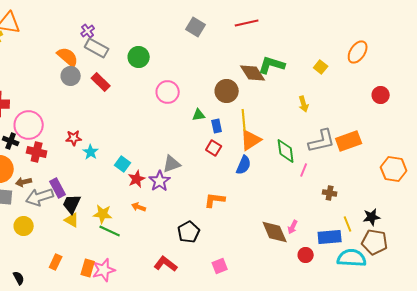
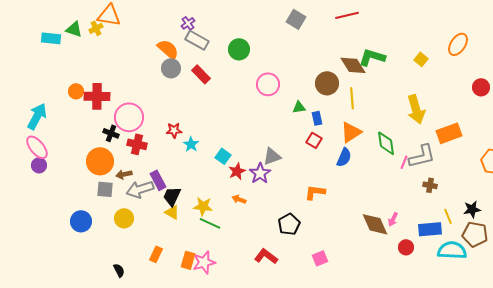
yellow arrow: (304, 104) -> (416, 109), moved, size x1.8
yellow line: (244, 120) -> (352, 98), moved
gray L-shape: (322, 141) -> (422, 156), moved

